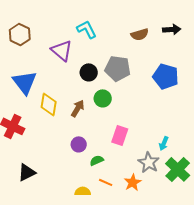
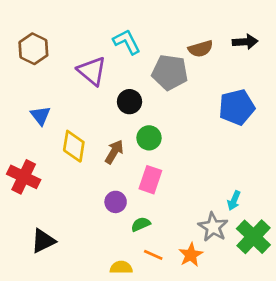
gray pentagon: (118, 68) -> (170, 72), moved
blue pentagon: (166, 76) -> (237, 107), turned -30
blue triangle: (25, 82) -> (40, 116), size x0.6
pink rectangle: (120, 135) -> (150, 180), moved

